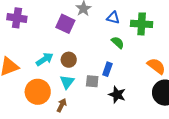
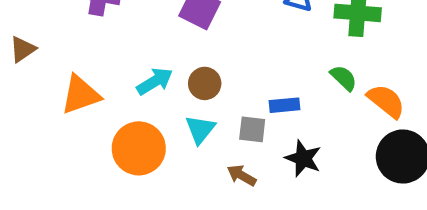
green semicircle: (118, 42) -> (344, 78), moved
blue rectangle: (107, 69) -> (284, 105), turned 64
brown arrow: (62, 105) -> (242, 175), moved, turned -88

